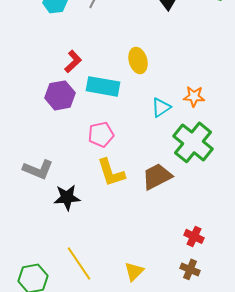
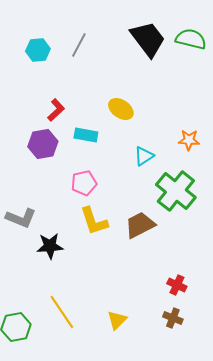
yellow ellipse: (138, 60) -> (121, 109), turned -40
cyan rectangle: (103, 86) -> (86, 135), size x0.7
orange star: (194, 96) -> (189, 140), moved

